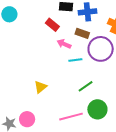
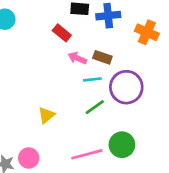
brown rectangle: (82, 33) -> (102, 57), moved
purple circle: (101, 49) -> (126, 87), moved
green line: (86, 86) -> (95, 107), moved

